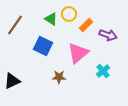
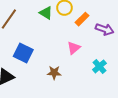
blue square: (43, 46) -> (23, 53), moved
pink triangle: (78, 53) -> (74, 48), size x0.6

